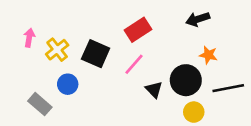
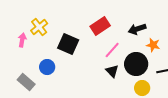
black arrow: (198, 19) -> (137, 29), moved
pink arrow: (29, 38) -> (22, 40), moved
yellow cross: (57, 50) -> (39, 27), moved
pink line: (134, 64) -> (112, 50), moved

